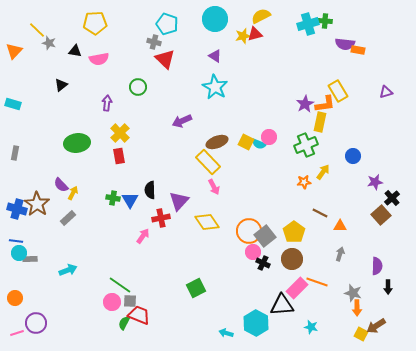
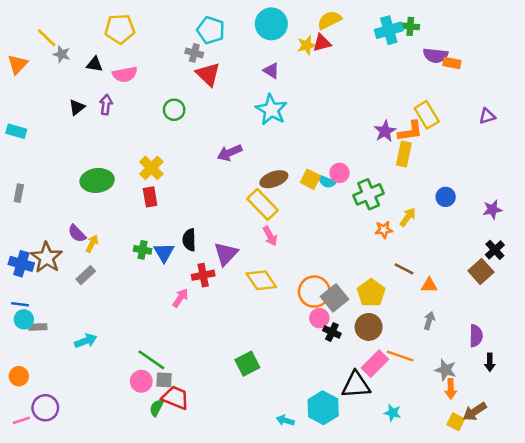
purple arrow: (107, 103) -> (106, 105), moved
green cross: (306, 145) -> (369, 194), moved
purple star: (375, 182) -> (492, 210), moved

